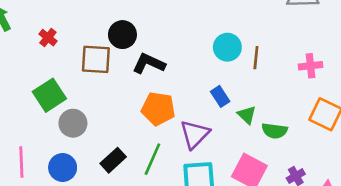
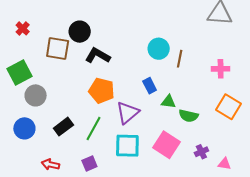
green triangle: (247, 115) -> (169, 102), turned -42

